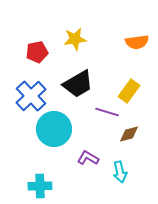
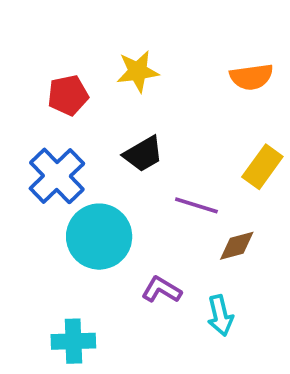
black trapezoid: (78, 84) -> (143, 154), size x0.7
yellow rectangle: (129, 91) -> (262, 167), moved

